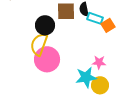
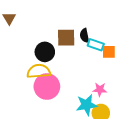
orange square: (108, 25) -> (109, 52), turned 32
yellow semicircle: (39, 44) -> (39, 71), turned 65

